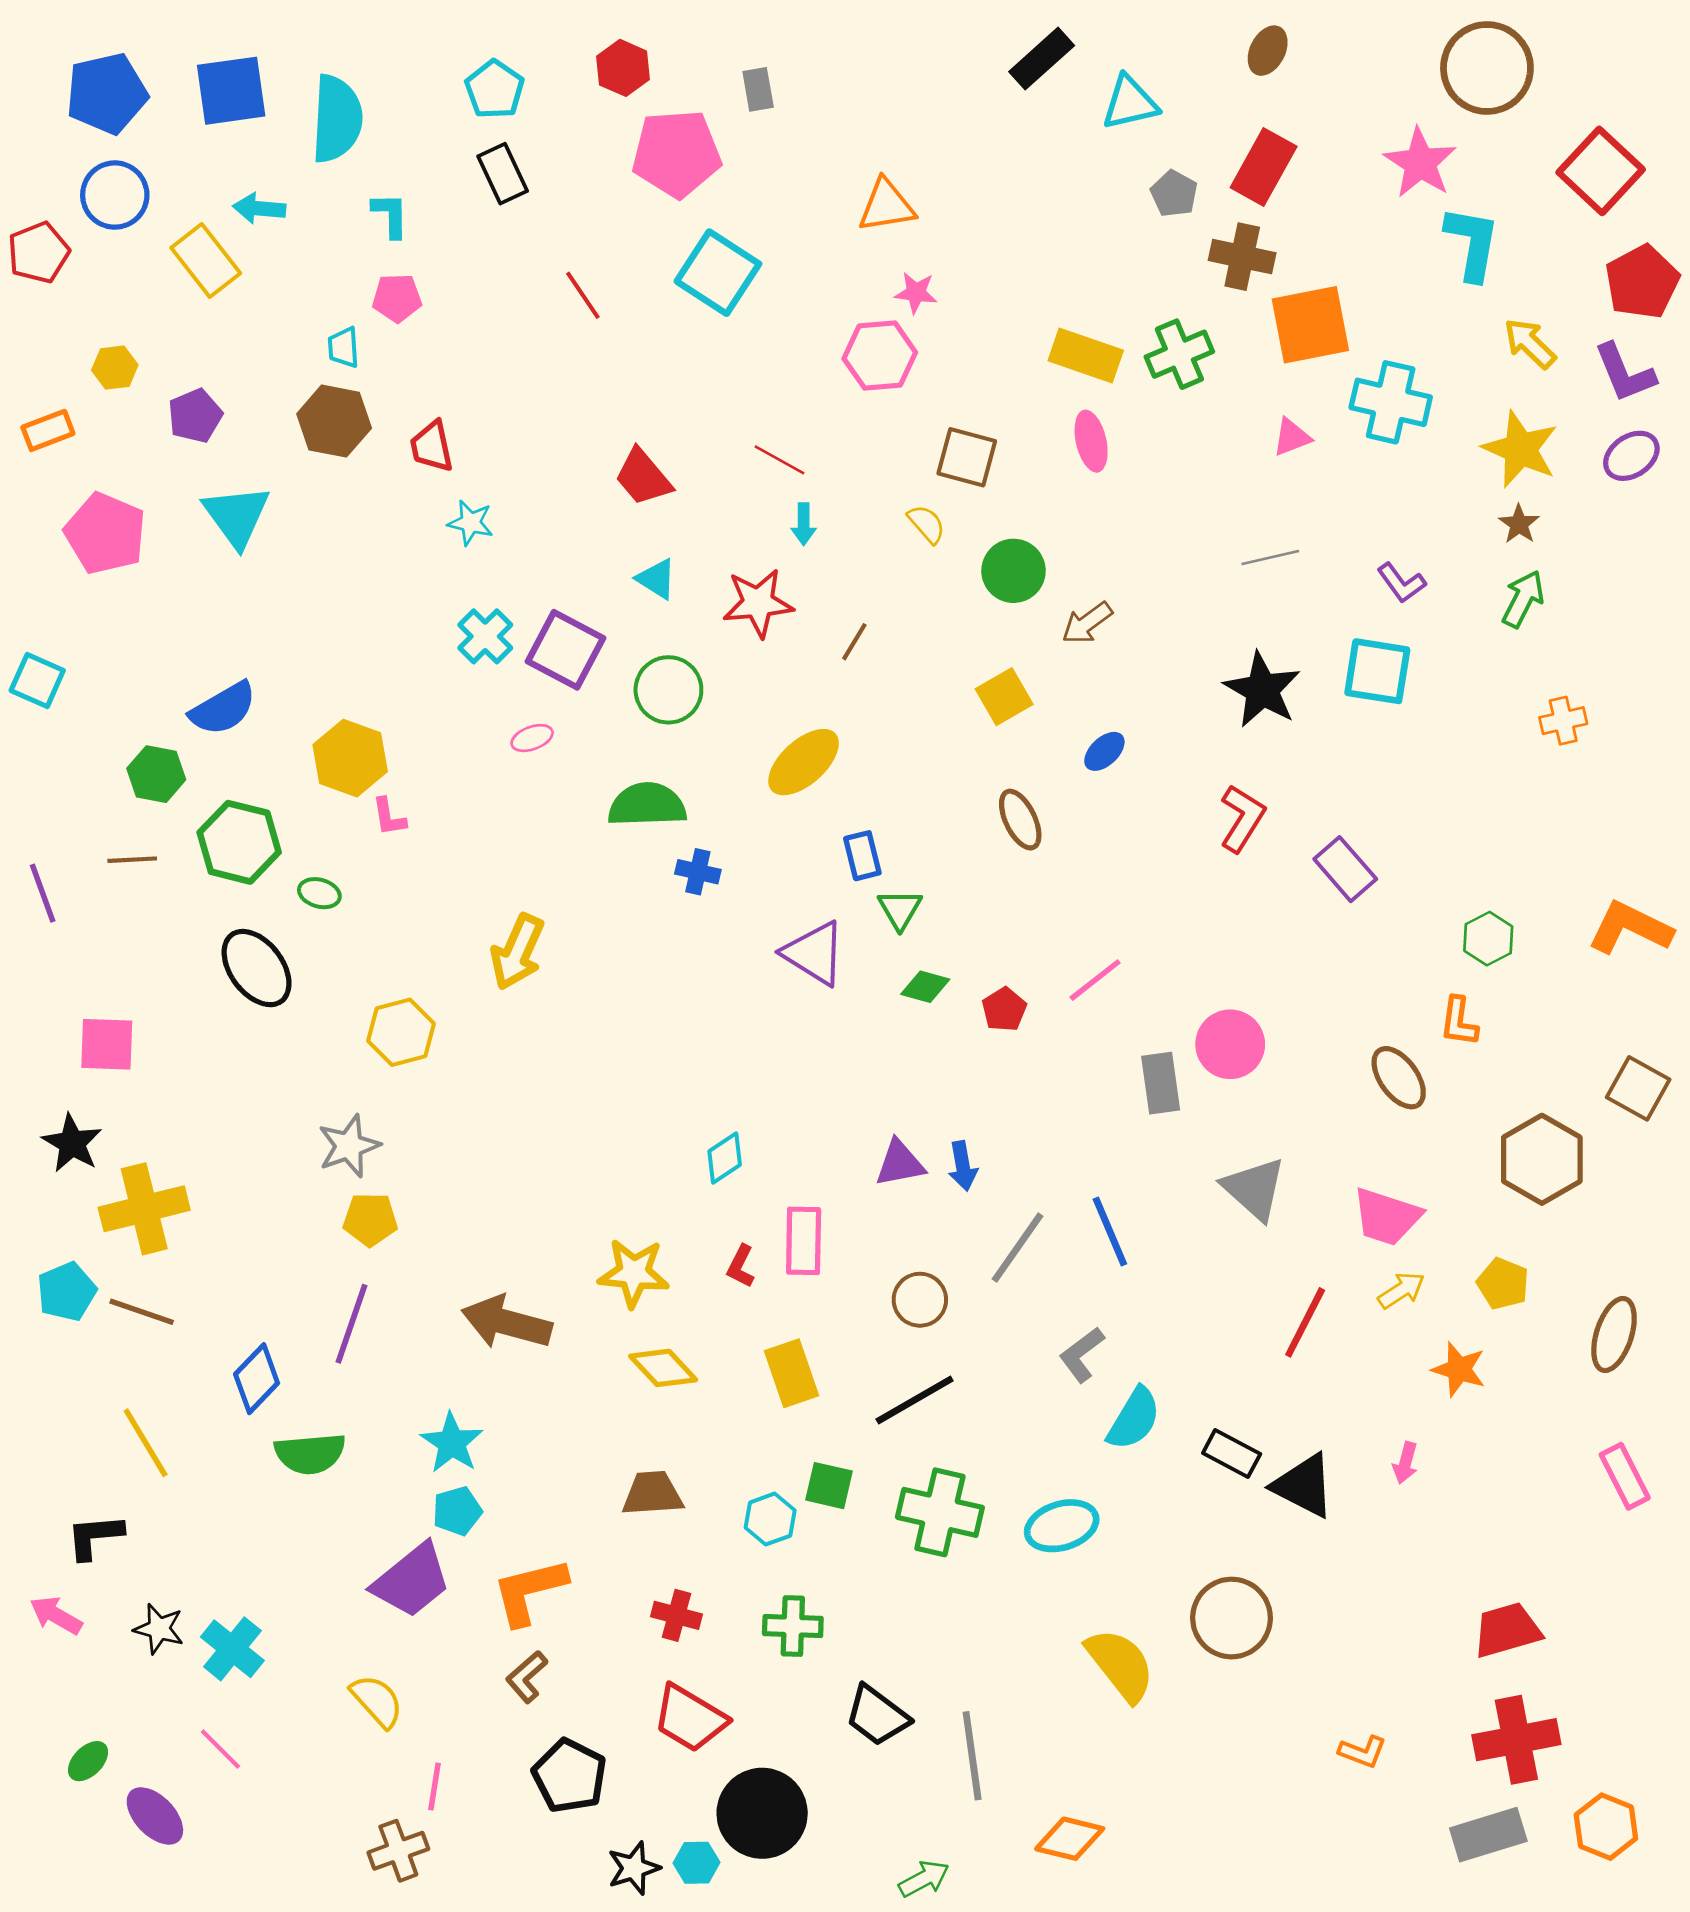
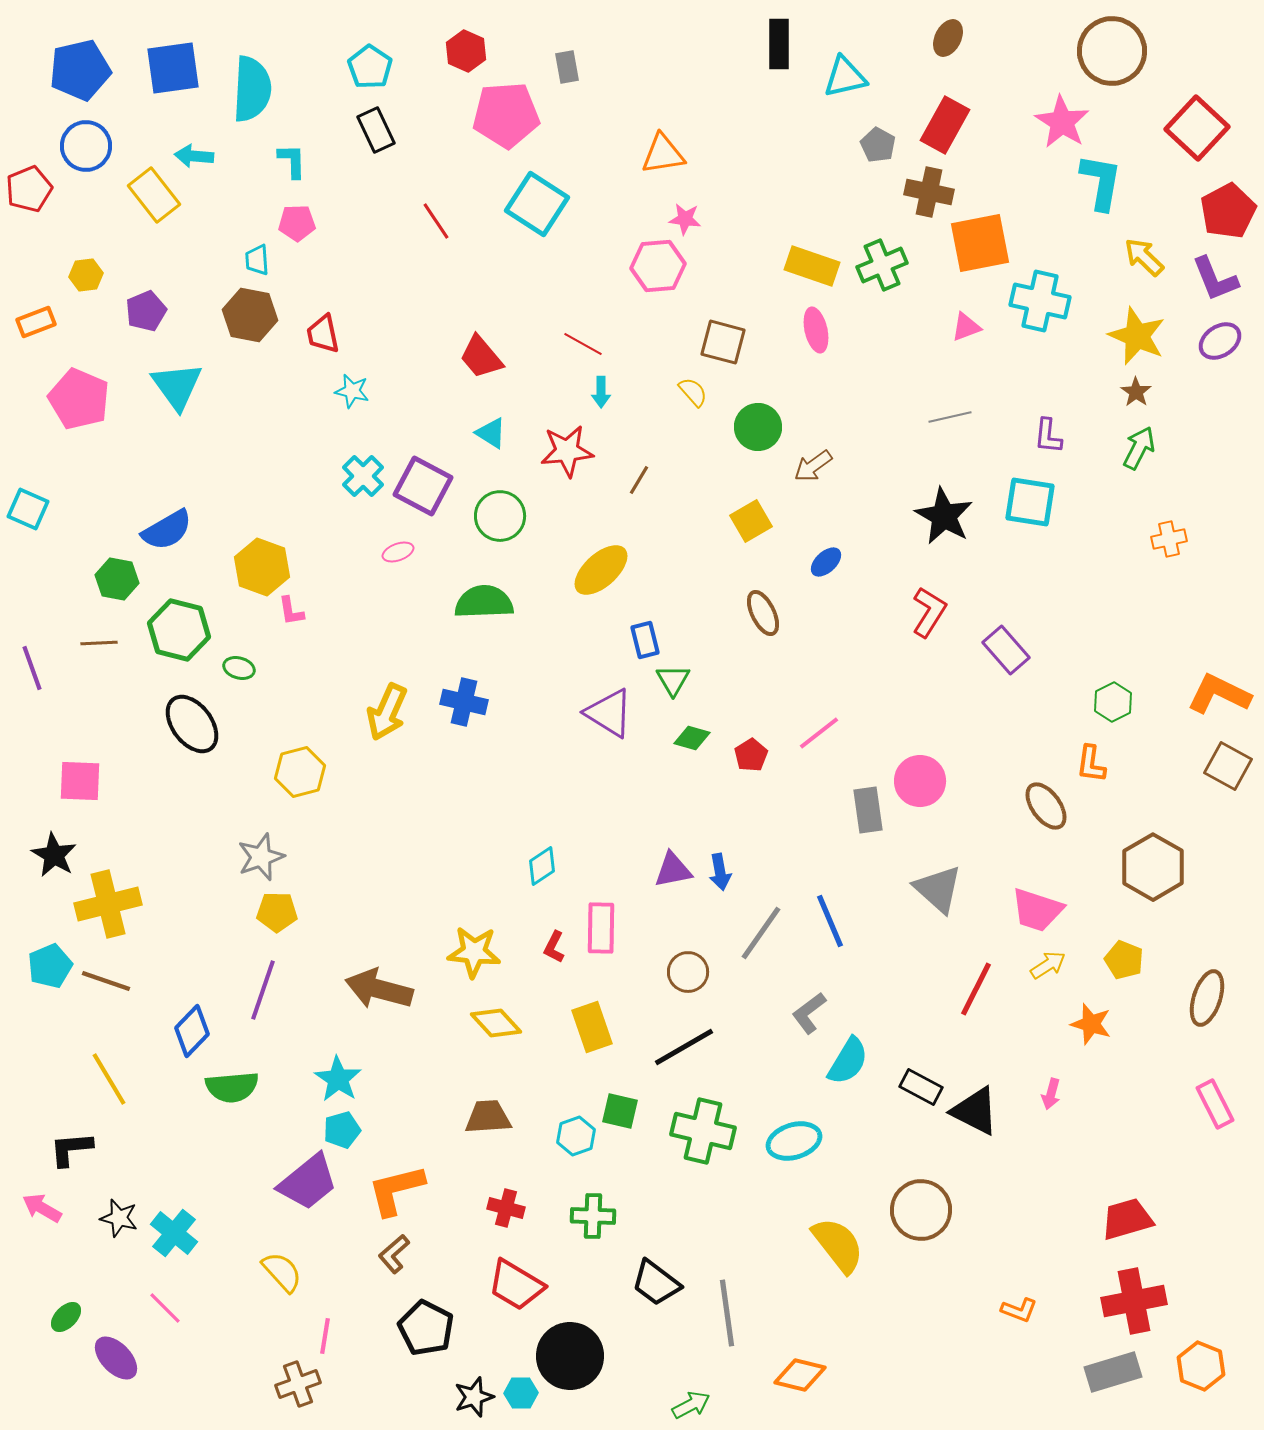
black rectangle: (1042, 59) -> (779, 44), turned -48
purple L-shape: (1401, 583) -> (1048, 436), turned 42
blue cross: (698, 872) -> (464, 702), moved, size x1.4
brown square: (1638, 1088) -> (1228, 766), moved

